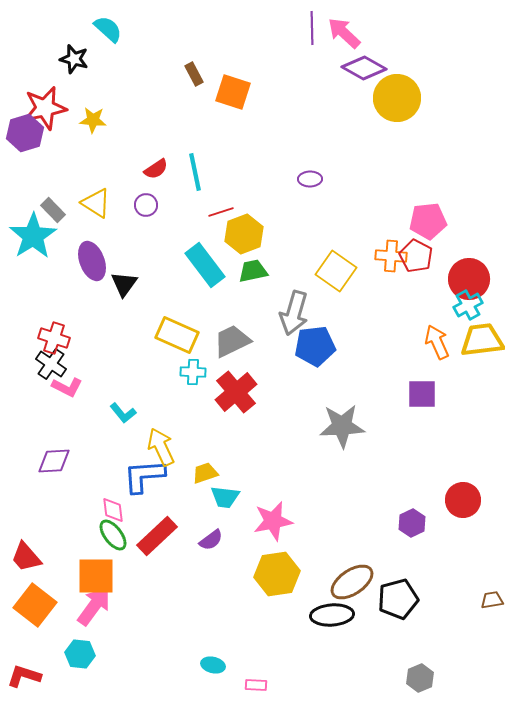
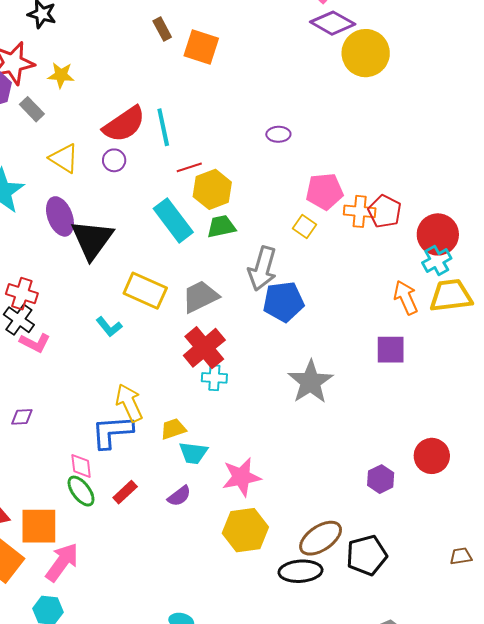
red semicircle: (156, 169) -> (124, 124), size x1.8
gray rectangle: (53, 210) -> (32, 109), moved
pink pentagon: (428, 221) -> (325, 191), moved
yellow square: (336, 271) -> (305, 226), size x0.6
black triangle: (124, 284) -> (92, 239), size x1.6
cyan cross: (193, 372) -> (214, 378), moved
cyan L-shape: (123, 413) -> (109, 327), moved
gray star: (342, 426) -> (311, 382), turned -30
purple diamond: (54, 461) -> (22, 417), size x0.7
red rectangle: (157, 536) -> (125, 492), size x0.6
orange square: (96, 576) -> (39, 526), moved

